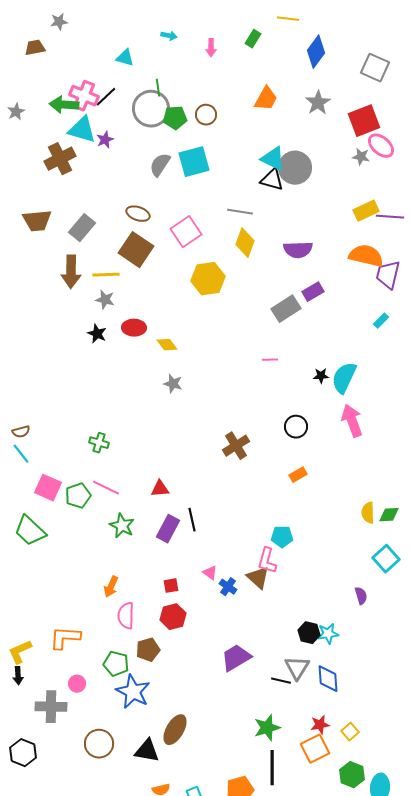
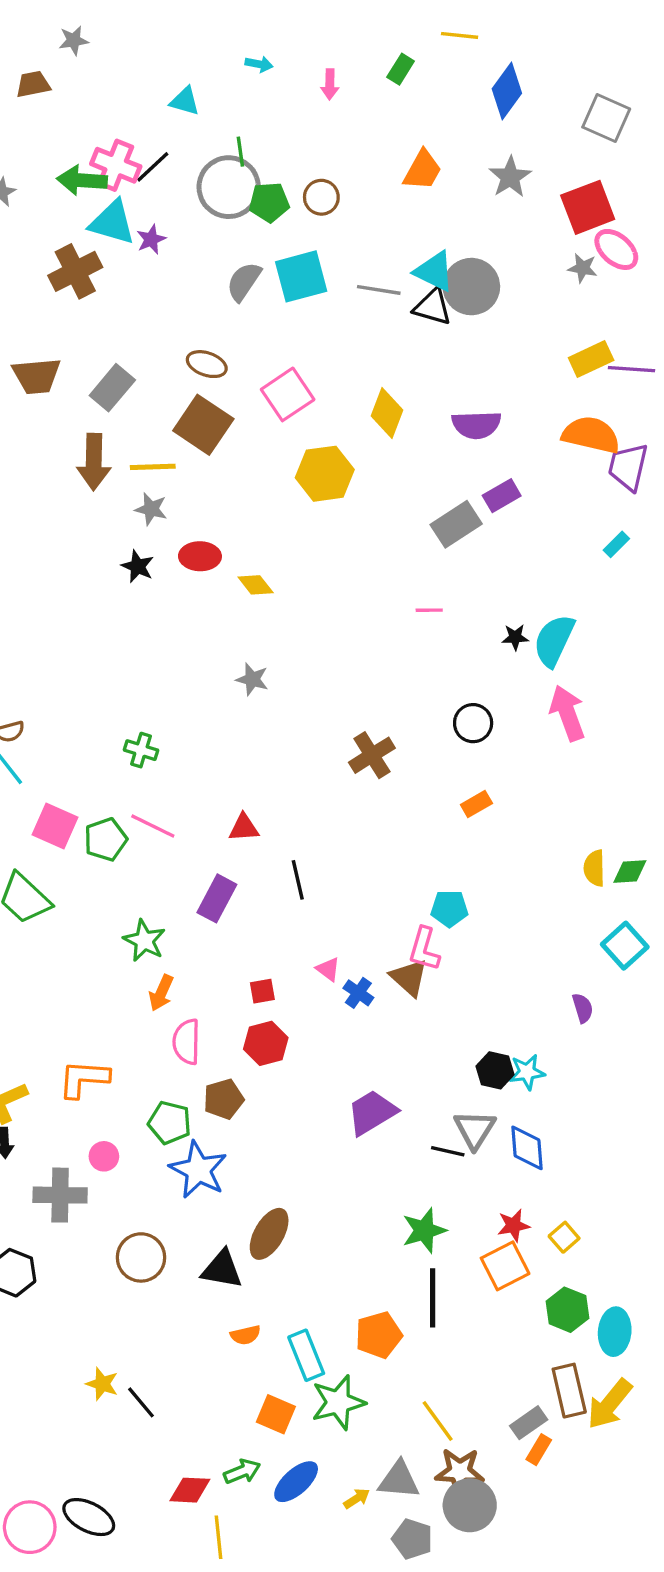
gray line: (240, 212) -> (379, 290), moved
gray star: (173, 384) -> (252, 679), moved
green star: (122, 526) -> (144, 941), moved
purple rectangle: (168, 529) -> (217, 898), moved

